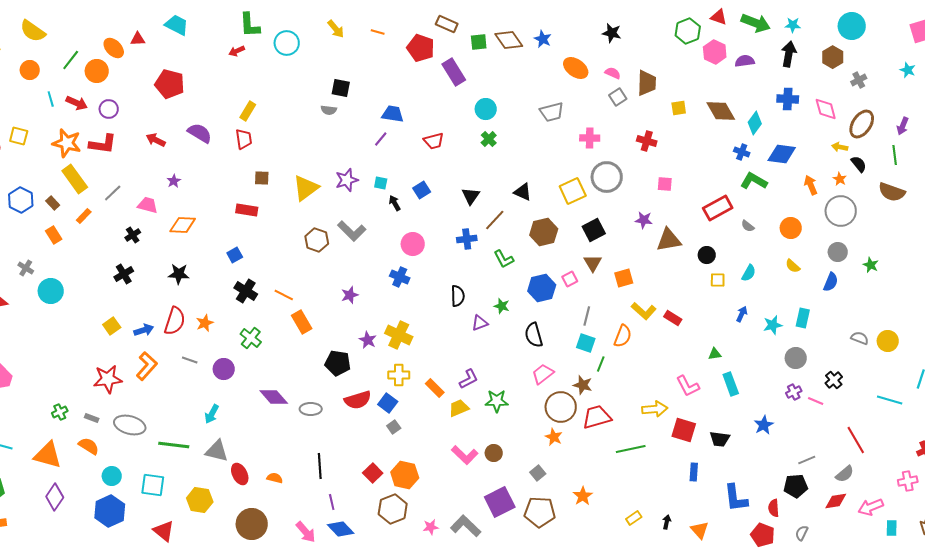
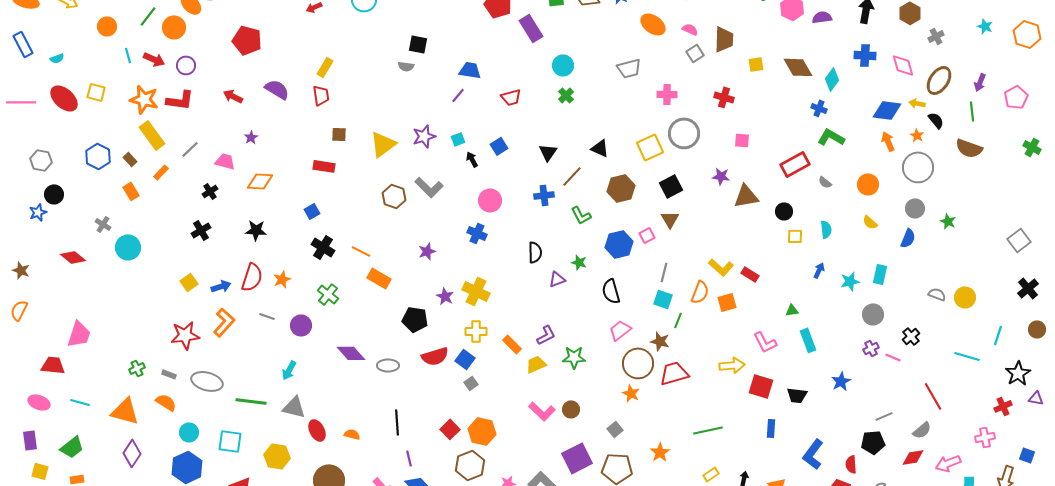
blue diamond: (782, 154) -> (887, 110), moved
cyan square: (381, 183) -> (458, 139), turned -32
cyan semicircle: (749, 273) -> (826, 229), turned -36
orange square: (624, 278) -> (727, 302), moved
orange rectangle: (302, 322) -> (379, 278), turned -30
green line: (631, 449) -> (708, 430), moved
blue L-shape: (736, 498) -> (813, 454), turned 44

